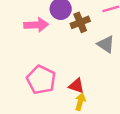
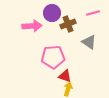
pink pentagon: (41, 80) -> (53, 57), moved, turned -30

